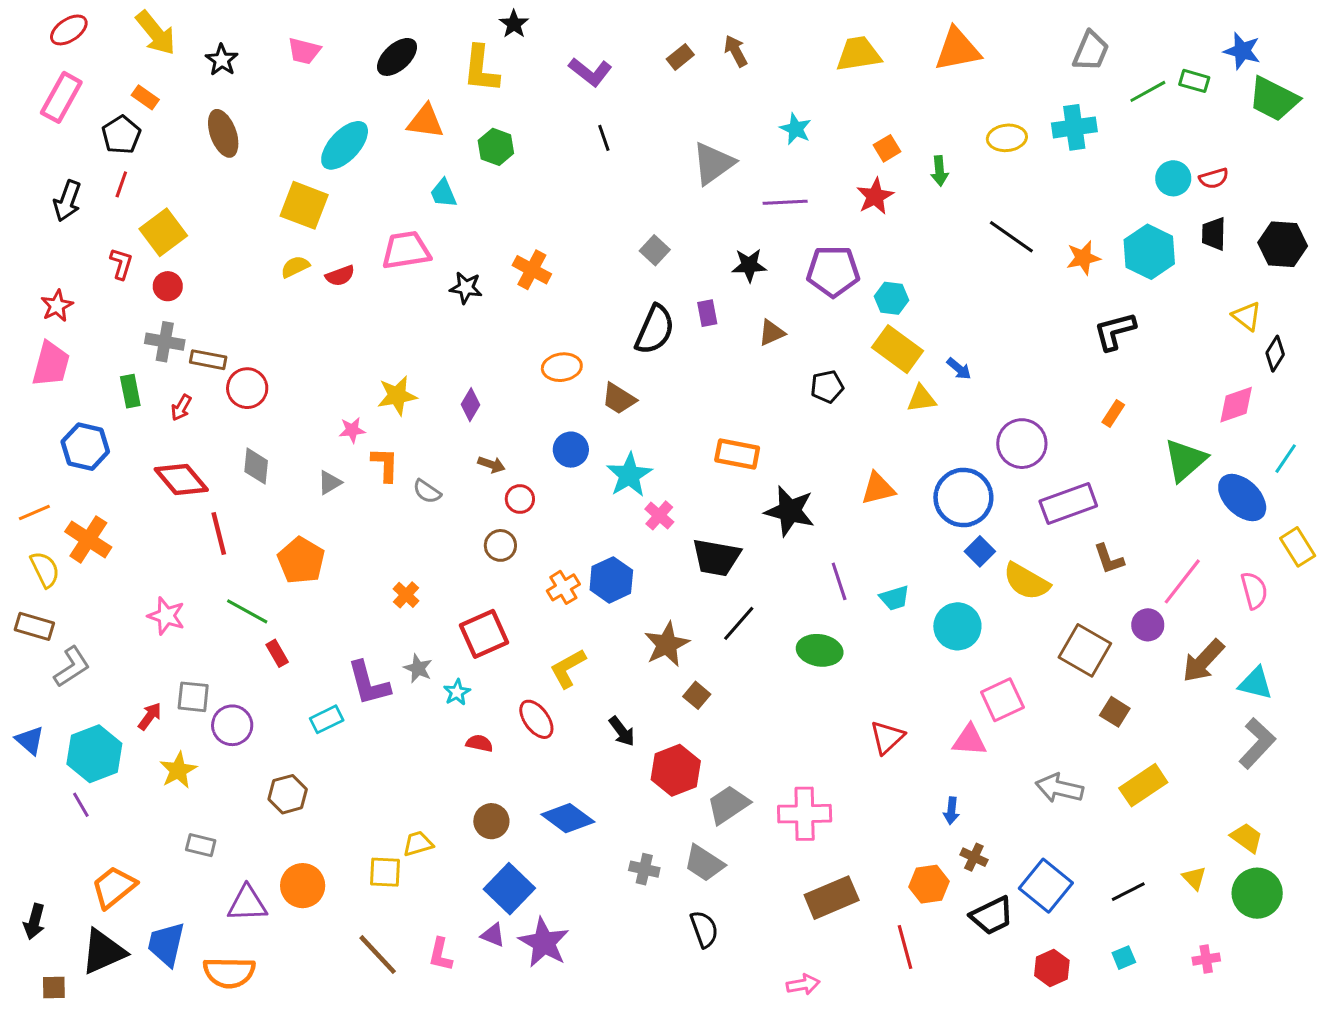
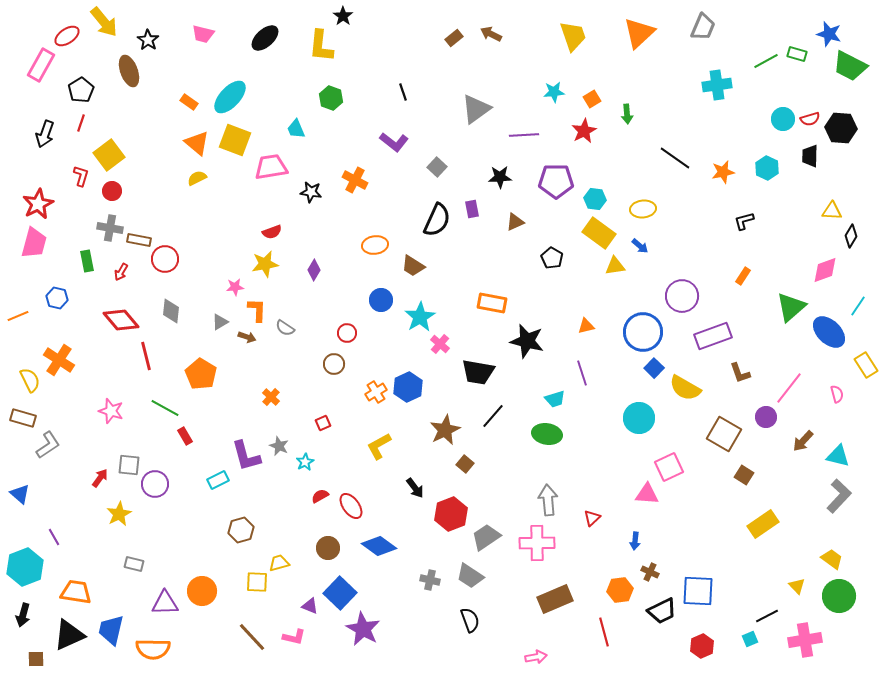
red ellipse: (69, 30) -> (67, 36), moved
orange triangle: (957, 49) -> (639, 33), turned -32
brown arrow: (736, 51) -> (491, 34), turned -35
gray trapezoid: (1091, 51) -> (703, 27), moved
yellow trapezoid: (859, 54) -> (573, 36), turned 80
purple L-shape: (590, 72) -> (394, 142), moved
orange rectangle: (145, 97) -> (189, 102), moved
orange triangle: (425, 121) -> (197, 143), moved, turned 32
cyan star: (796, 129) -> (554, 92), moved, turned -30
brown ellipse: (223, 133) -> (129, 71), moved
yellow ellipse: (1007, 138) -> (643, 209), moved
yellow square: (304, 205) -> (235, 140), moved
black hexagon: (1283, 244) -> (841, 128), moved
cyan hexagon: (1149, 252) -> (767, 168), size x0.7
red semicircle: (340, 276) -> (272, 232), moved
red star: (57, 306) -> (38, 204), size x1.4
yellow triangle: (1247, 316) -> (832, 211), turned -35
black L-shape: (1115, 331) -> (744, 221), size x0.7
black pentagon: (827, 387) -> (552, 258), turned -30
blue hexagon: (85, 447) -> (57, 298), size x0.7
brown arrow: (491, 465) -> (247, 337), moved
orange triangle: (878, 489) -> (586, 326), size x0.7
orange line: (34, 512) -> (18, 316), moved
purple line: (839, 581) -> (582, 373), moved
pink semicircle: (1254, 590) -> (837, 394), size x0.7
cyan trapezoid: (895, 598) -> (555, 399), moved
red square: (484, 634) -> (323, 423), size x0.5
brown arrow: (1203, 661) -> (803, 441), size x0.7
red ellipse: (536, 719) -> (351, 506), moved
red triangle: (887, 737) -> (592, 518), moved, size x0.7
red semicircle: (479, 743) -> (320, 496), turned -42
cyan hexagon: (94, 754) -> (25, 567), moved
gray arrow: (1059, 788) -> (548, 500), moved, turned 72
brown hexagon: (288, 794) -> (241, 530), moved
blue square: (1046, 886) -> (698, 591), turned -36
orange trapezoid: (114, 887) -> (76, 592), turned 48
black line: (1128, 892) -> (767, 616), moved
purple triangle: (493, 935) -> (310, 606), moved
pink L-shape: (440, 955) -> (294, 637), turned -90
pink cross: (1206, 959) -> (805, 640), size x1.8

